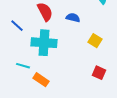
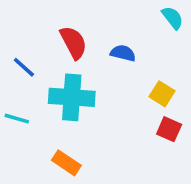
cyan line: (23, 66) -> (17, 119), moved
red square: (99, 73) -> (169, 129), moved

